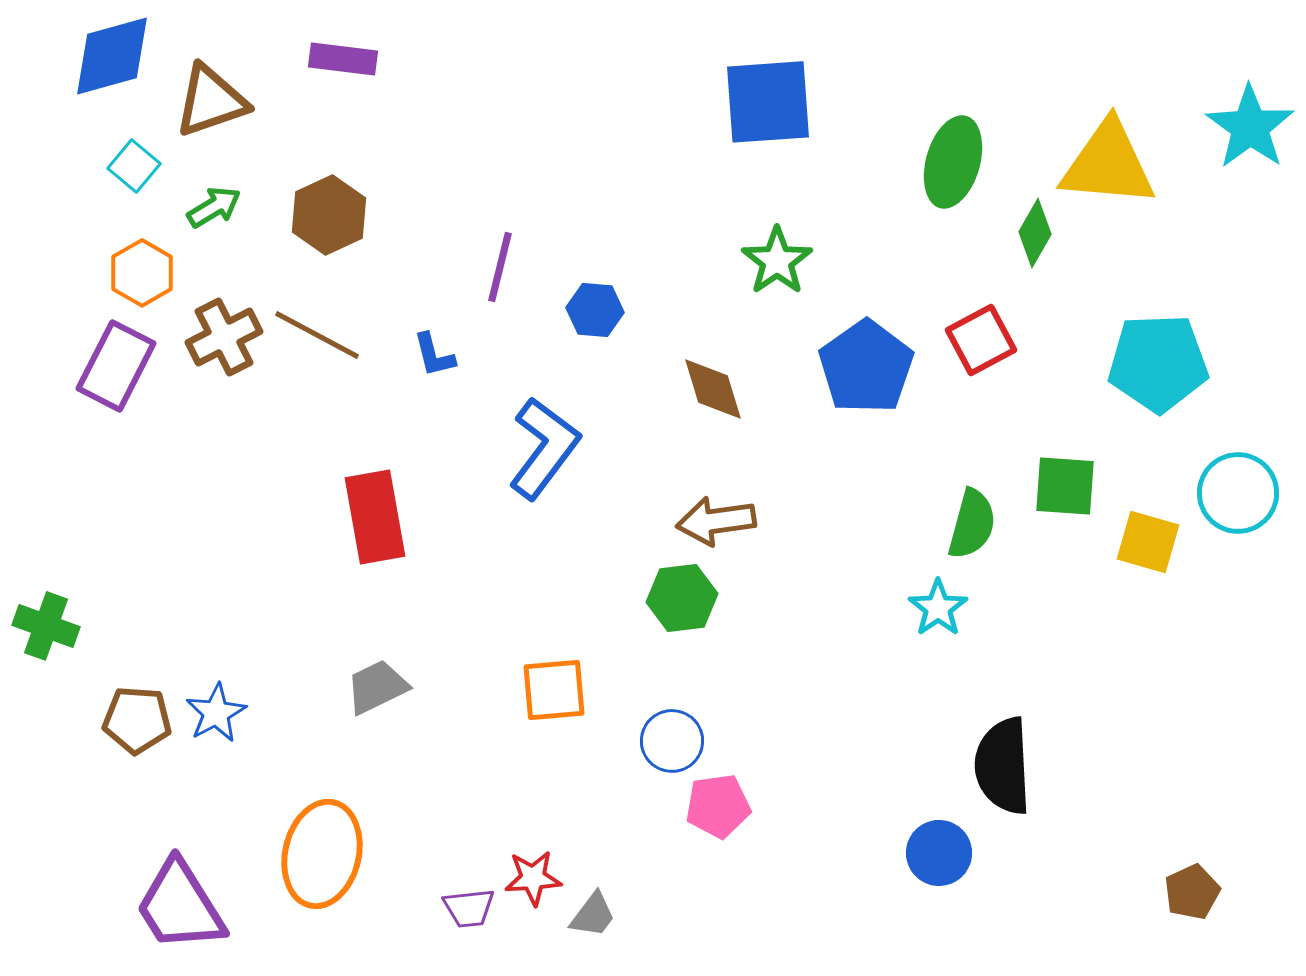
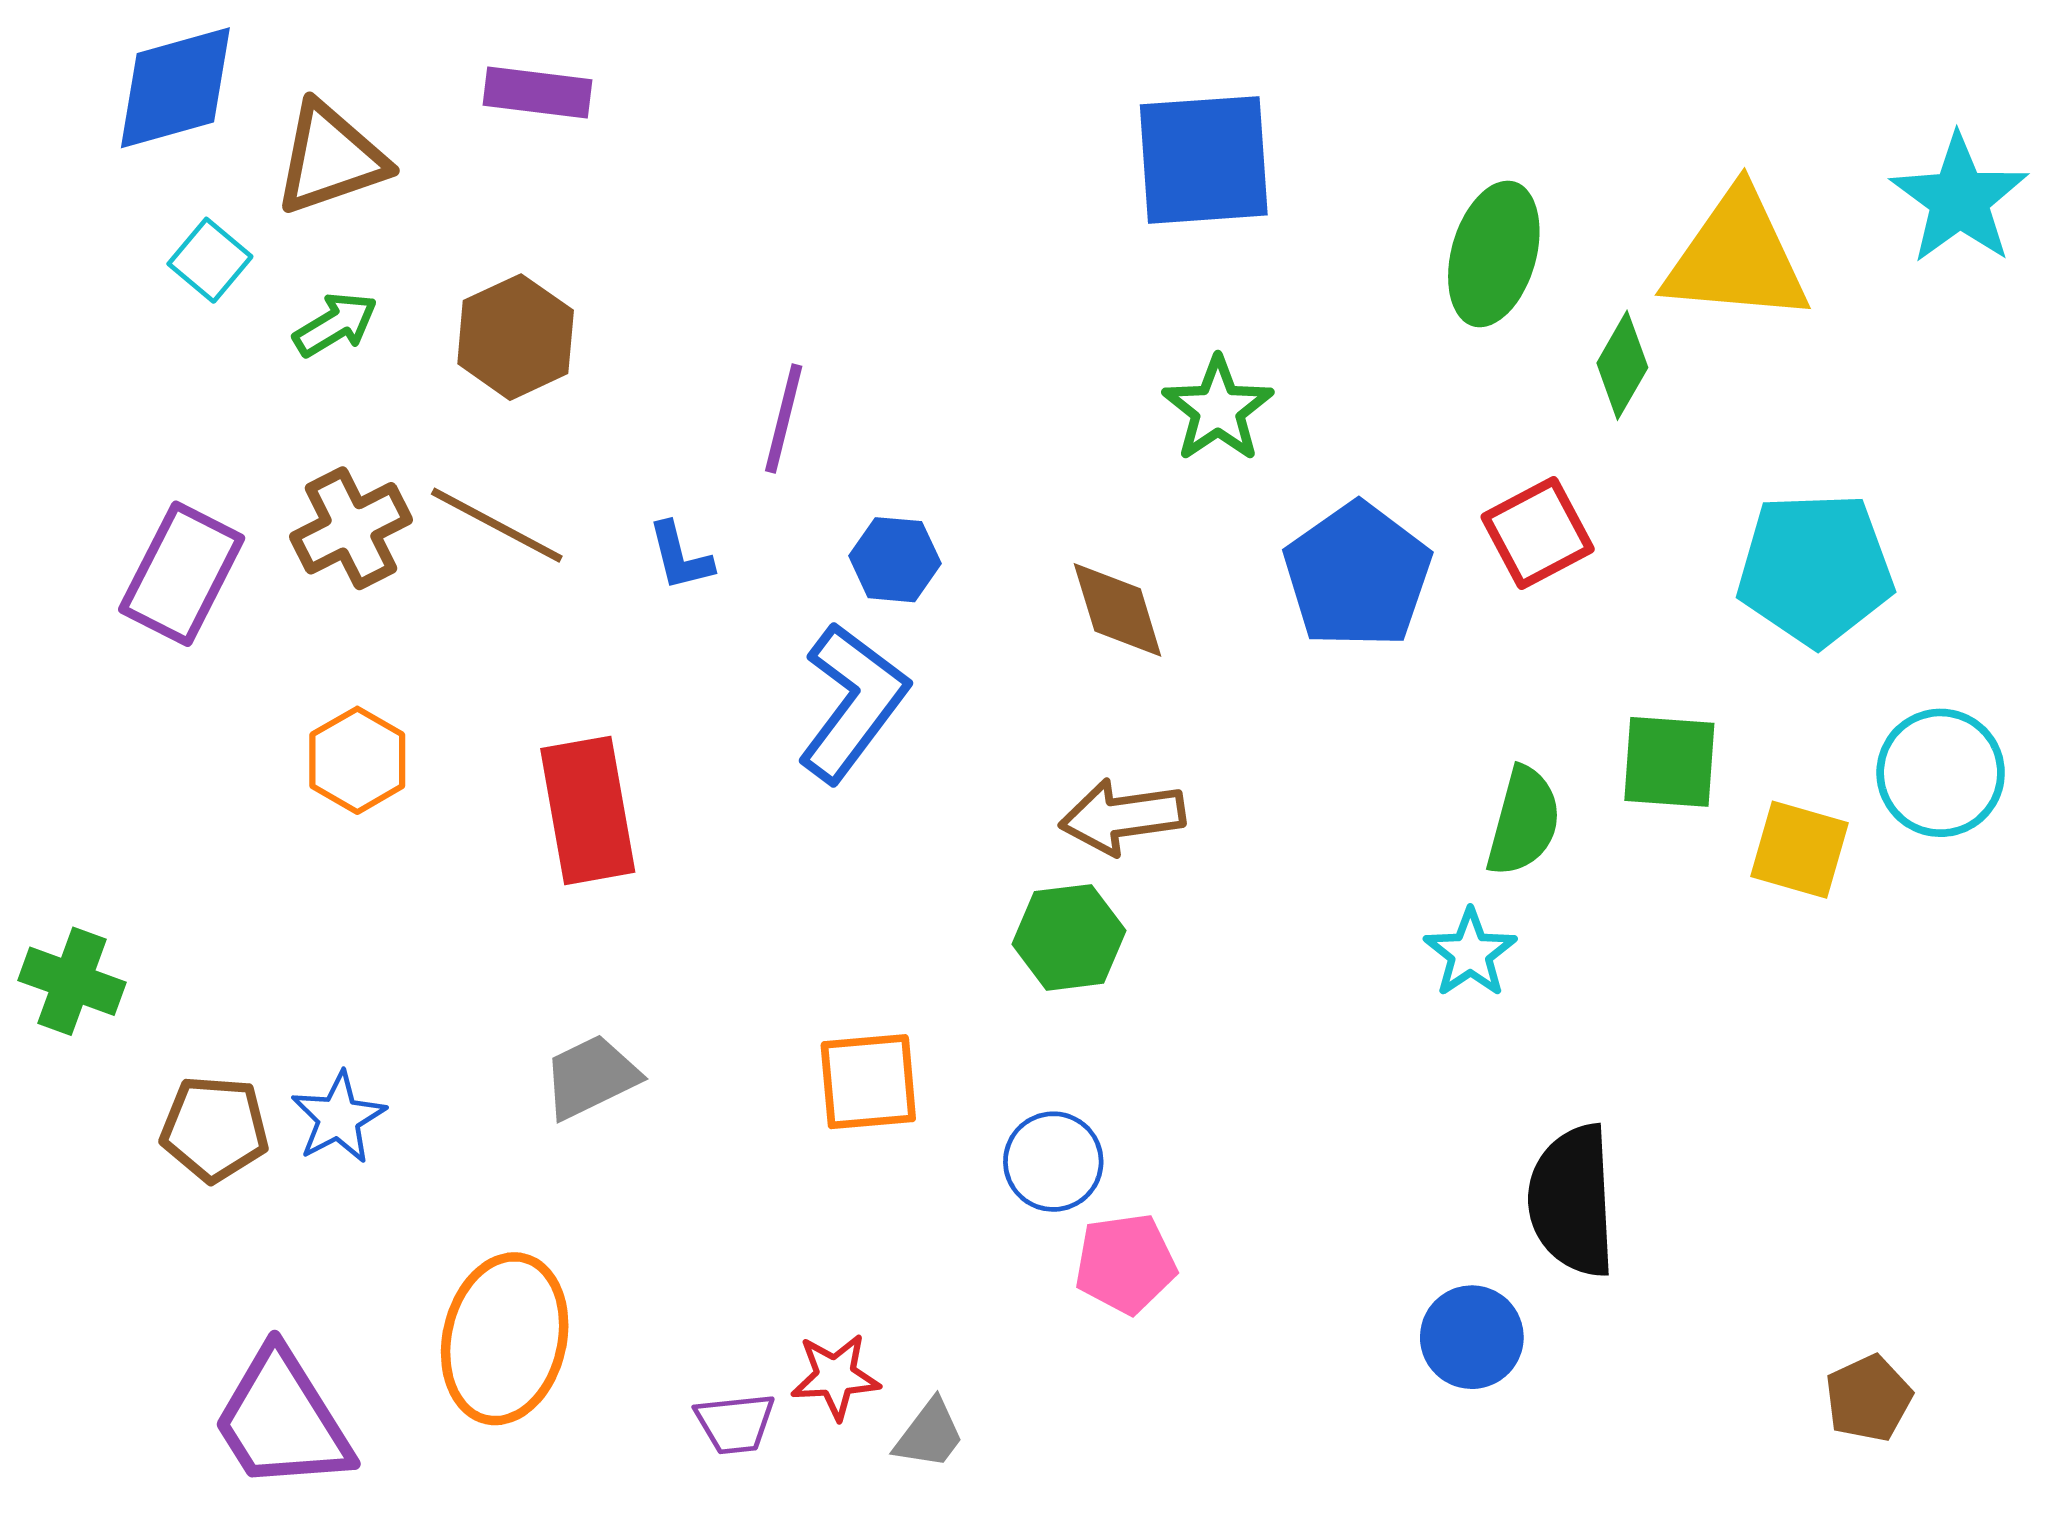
orange hexagon: (142, 273) -> (357, 760), moved
blue hexagon: (595, 310) -> (895, 560), moved

